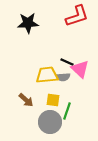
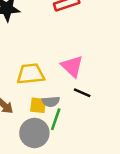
black line: (67, 62) -> (82, 93), moved
gray semicircle: (63, 77) -> (51, 102), moved

